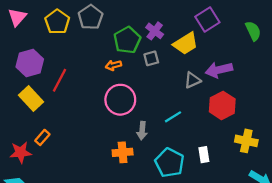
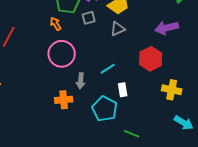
orange arrow: (113, 65) -> (56, 24), turned 72
purple arrow: (219, 70) -> (167, 28), moved
gray triangle: (192, 80) -> (118, 29), moved
white rectangle: (204, 155) -> (123, 90), moved

